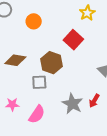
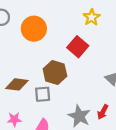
orange circle: (34, 21) -> (34, 29), size x1.5
brown diamond: (15, 60) -> (17, 84), moved

